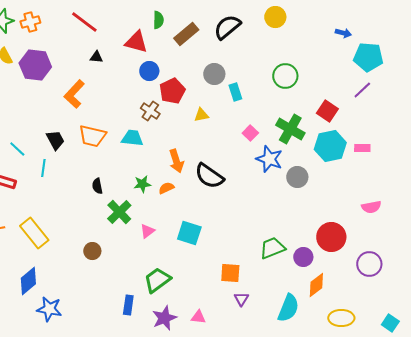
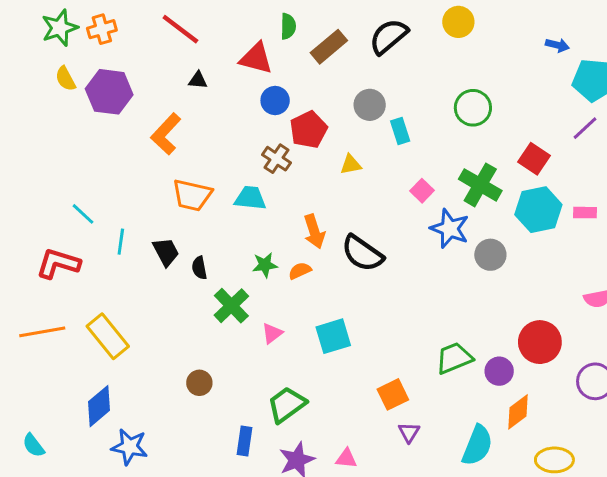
black trapezoid: (55, 140) -> (166, 252), moved
cyan square: (189, 233) -> (333, 336), turned -35
brown circle: (92, 251) -> (199, 383), moved
orange square: (230, 273) -> (393, 394), turned -30

